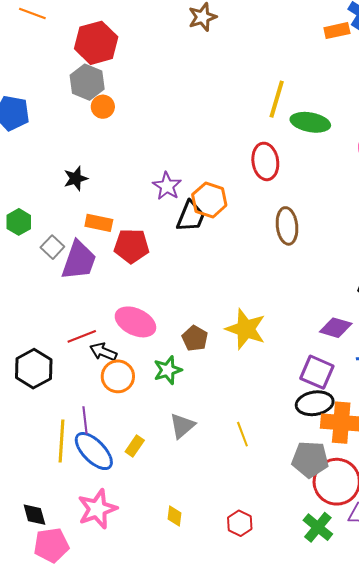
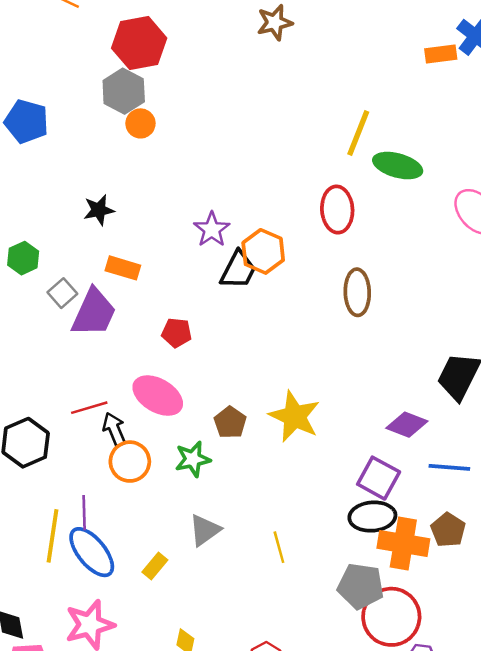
red pentagon: (131, 246) -> (177, 333), moved, size x0.7
black arrow: (103, 352) -> (114, 429), turned 40
yellow rectangle: (135, 446) -> (155, 566), moved

